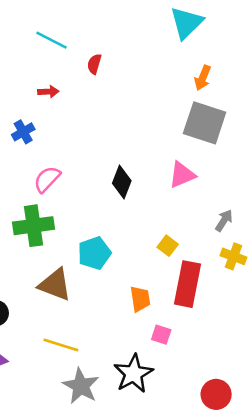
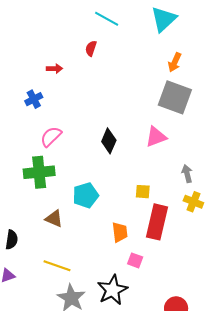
cyan line: (52, 40) -> (107, 19), moved
gray arrow: (224, 220) -> (187, 174), turned -48
yellow square: (168, 246) -> (143, 192), turned -35
brown triangle: (55, 285) -> (54, 219), size x0.7

